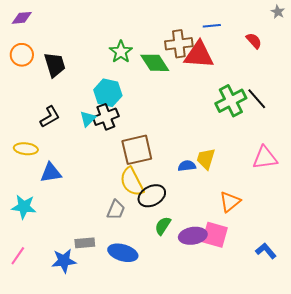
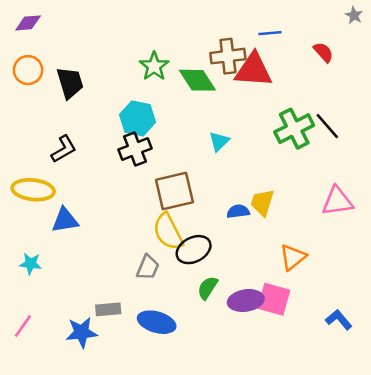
cyan triangle: (88, 119) -> (219, 141), moved
yellow ellipse: (26, 149) -> (33, 190), size x1.4
cyan star: (24, 207) -> (31, 264), size x0.7

